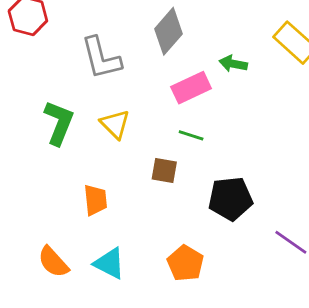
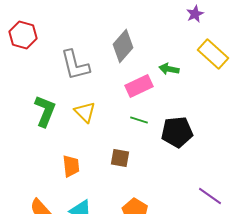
brown square: (164, 171) -> (120, 158), moved
black pentagon: (230, 199) -> (177, 132), moved

